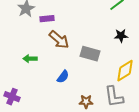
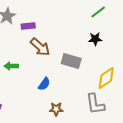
black star: (121, 36) -> (95, 39), moved
brown star: (86, 102) -> (56, 109), moved

